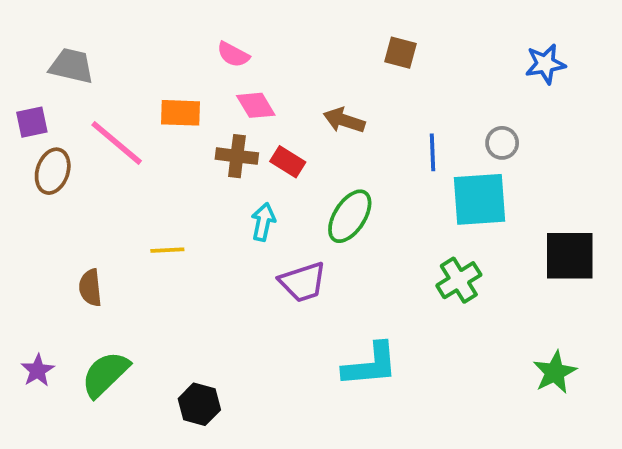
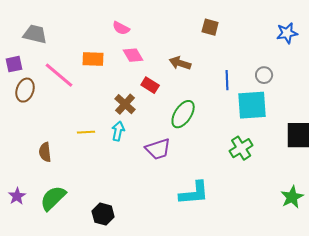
brown cross: (237, 156) -> (125, 104), moved, turned 35
cyan arrow: (263, 222) -> (118, 131), moved

